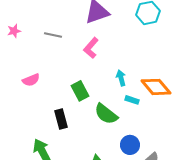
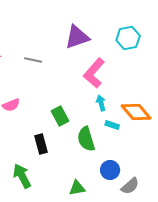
pink L-shape: (91, 48) -> (94, 73), moved, size x1.4
green semicircle: (106, 114) -> (86, 139), turned 35

